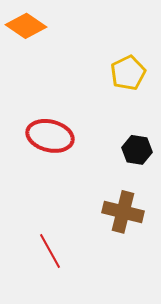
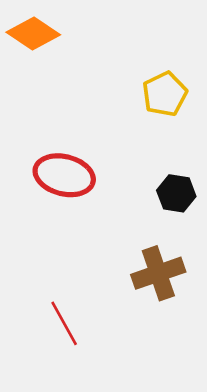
brown cross: (123, 212) -> (158, 273), turned -33

